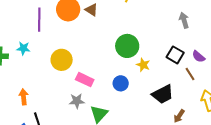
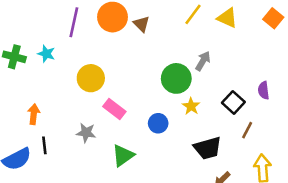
gray arrow: (184, 20) -> (203, 61), moved, turned 35
purple semicircle: (199, 57) -> (264, 90), moved, turned 32
brown line: (190, 74) -> (247, 130), turned 48
gray star: (77, 101) -> (86, 133), moved

